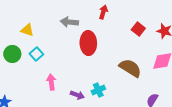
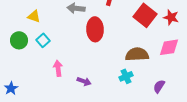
red square: (138, 29) -> (145, 15), size x1.6
brown semicircle: (130, 68) -> (137, 54), turned -35
cyan cross: (98, 90) -> (126, 76), moved

